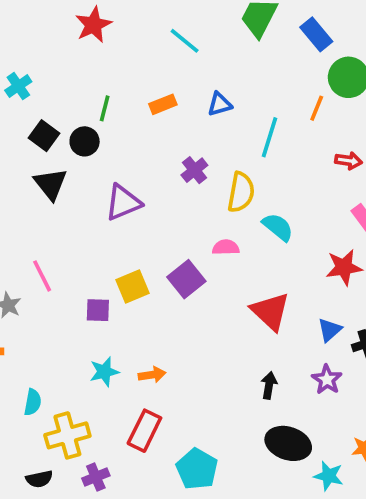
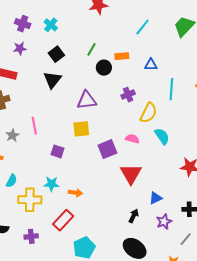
cyan line: (185, 41) -> (143, 27), turned 72
cyan cross: (18, 86) -> (51, 25), turned -32
cyan line: (270, 137) -> (171, 89), turned -30
black circle: (85, 141) -> (104, 68), moved
yellow square: (133, 286) -> (81, 129), moved
red triangle: (270, 311) -> (131, 174), moved
blue triangle: (330, 330) -> (156, 198), moved
cyan semicircle: (33, 402) -> (11, 181), moved
yellow cross: (67, 435) -> (30, 200), moved

